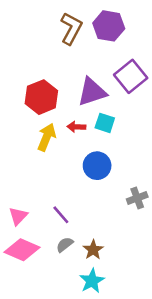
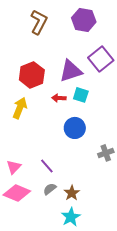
brown L-shape: (71, 28) -> (39, 22), moved
yellow arrow: (47, 137) -> (20, 108), moved

